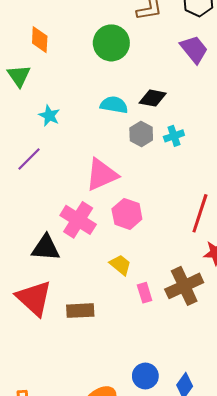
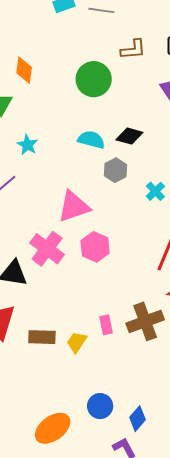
cyan cross: (174, 136) -> (155, 191), moved, turned -30
yellow trapezoid: (120, 265) -> (77, 342), moved, turned -100

